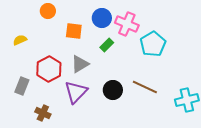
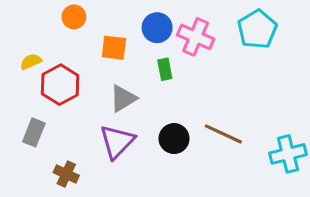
cyan pentagon: (153, 44) -> (257, 29), moved
green rectangle: (107, 45) -> (165, 69), turned -56
red hexagon: (49, 69) -> (60, 85), moved

